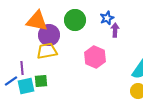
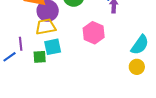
cyan square: (26, 86) -> (53, 47), moved

